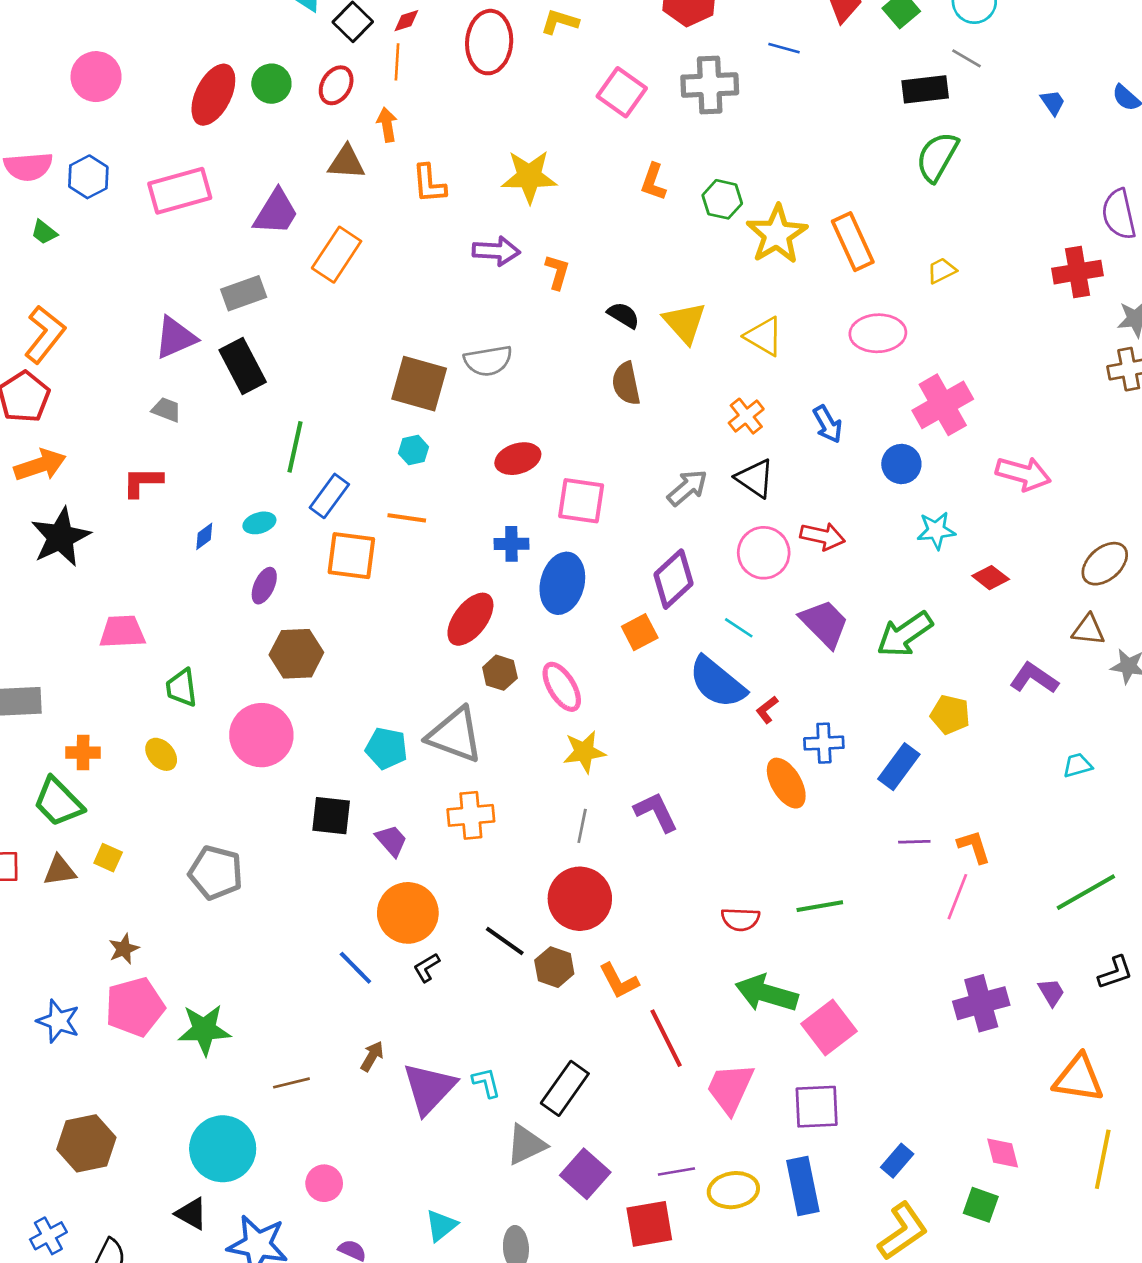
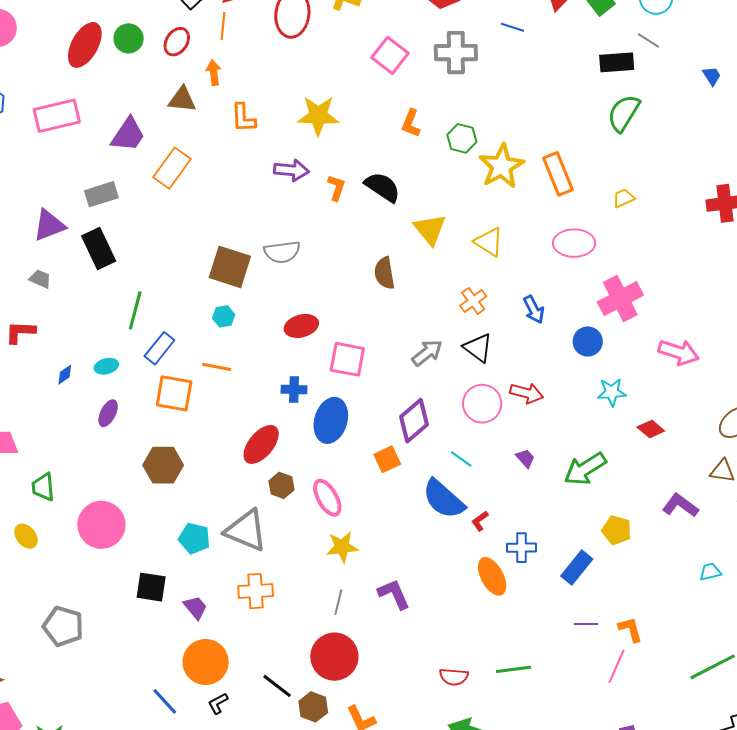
black semicircle: (623, 315) -> (382, 187), moved, size x1.5
purple trapezoid: (824, 623) -> (525, 458), size x0.5
brown hexagon: (296, 654) -> (163, 465), moved

